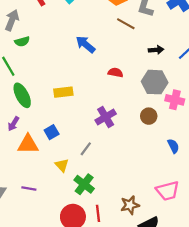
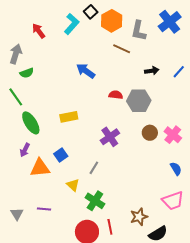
gray hexagon: (155, 82) -> (139, 101), moved
pink cross: (175, 100) -> (173, 135), moved, turned 30
blue semicircle: (173, 146) -> (176, 169), moved

